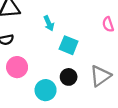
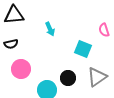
cyan square: (69, 45) -> (83, 49), moved

